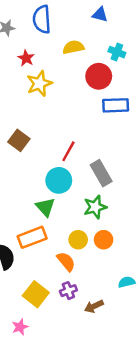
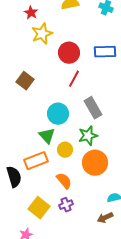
red circle: (99, 76) -> (69, 53), moved
red line: (68, 151) -> (74, 79), moved
yellow circle: (78, 240) -> (65, 150), moved
orange circle: (104, 240) -> (95, 163), size x1.6
brown arrow: (94, 306) -> (105, 218), moved

